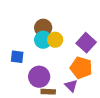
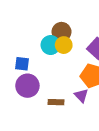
brown circle: (43, 28) -> (62, 32), moved
purple circle: (39, 77) -> (27, 86), moved

